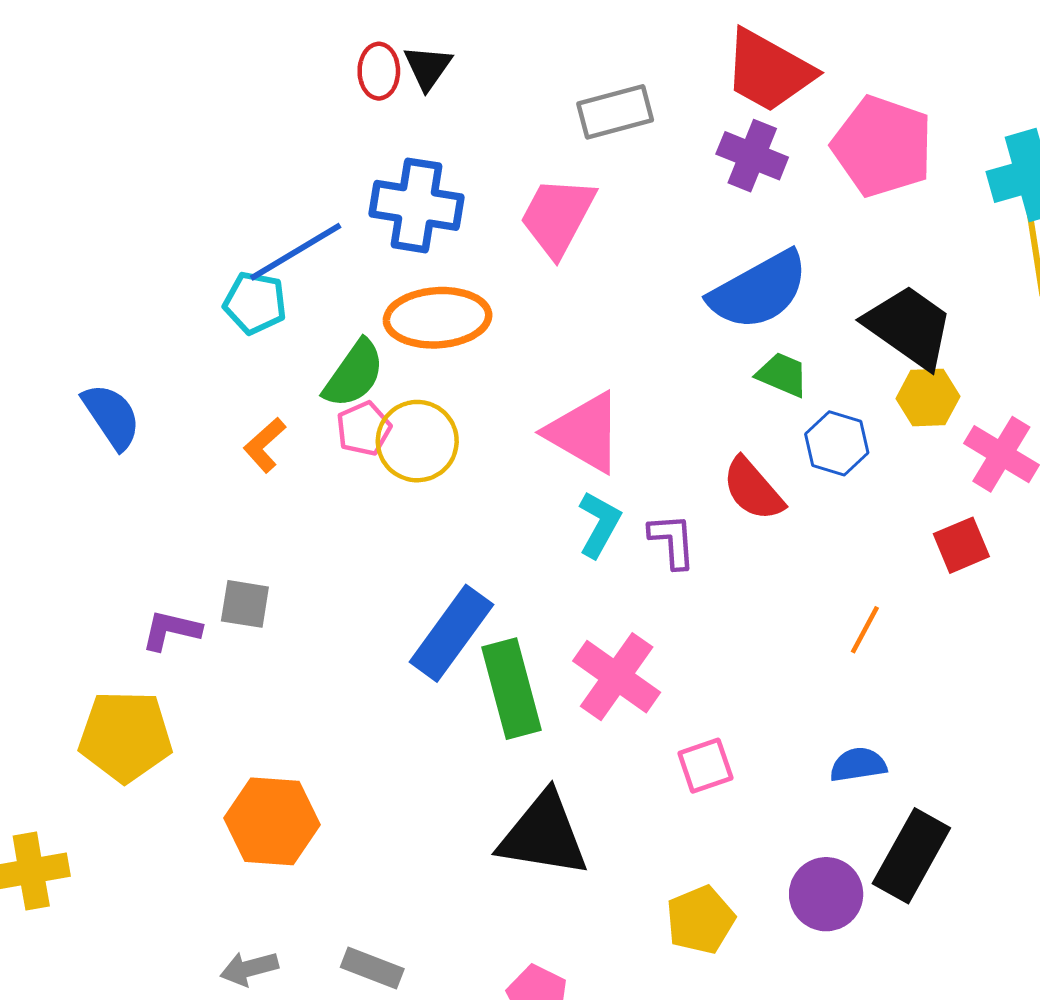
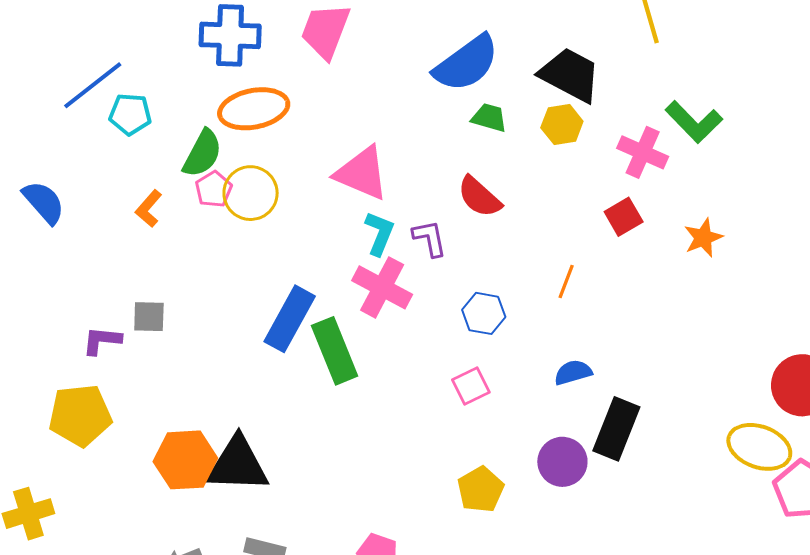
blue line: (296, 252) -> (93, 85), moved
yellow hexagon: (928, 397) -> (562, 125), moved
blue hexagon: (837, 443) -> (484, 313), moved
pink cross: (617, 677) -> (382, 287), moved
black triangle: (543, 835) -> (238, 465), moved

